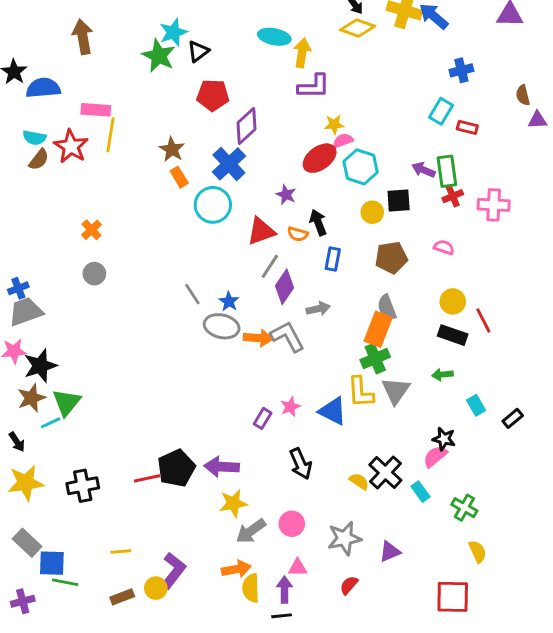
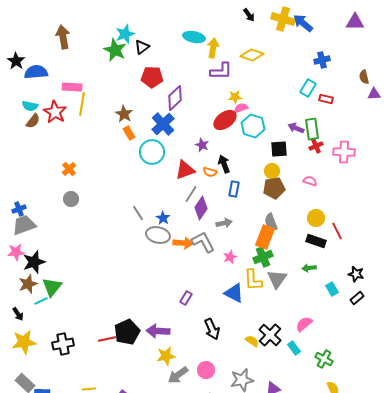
yellow diamond: (358, 28) -> (252, 55), moved
yellow circle: (372, 212) -> (272, 171), moved
pink star: (290, 407) -> (230, 257), moved
black star: (444, 439) -> (356, 274), moved

